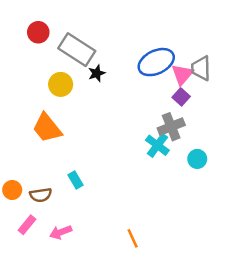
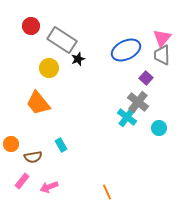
pink triangle: (182, 74) -> (162, 38), moved
gray cross: (171, 127) -> (138, 102), turned -30
orange circle: (12, 190) -> (11, 144), moved

